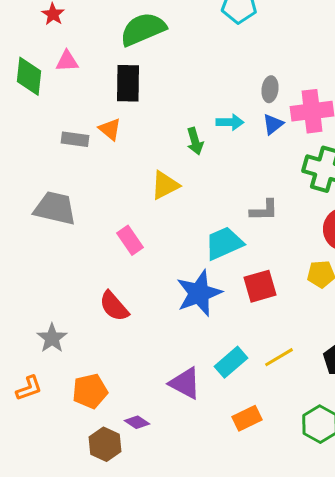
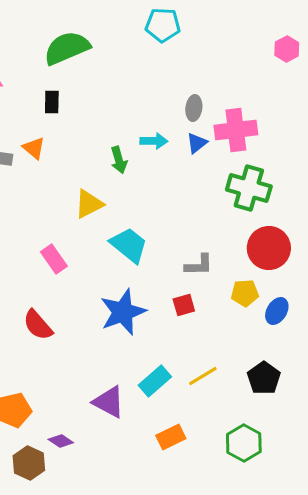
black rectangle: (128, 83) -> (52, 102), size x0.6
gray L-shape: (264, 210) -> (199, 265), moved
cyan trapezoid: (224, 243) -> (129, 245), moved, turned 63
red square: (260, 286) -> (184, 305), size x0.7

